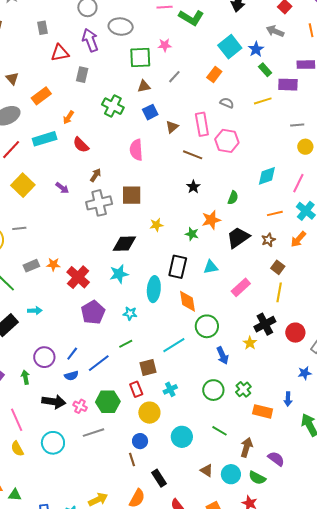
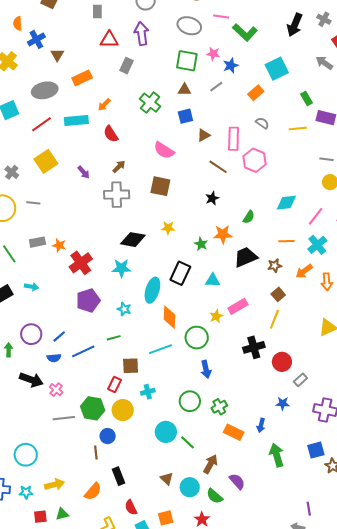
gray ellipse: (121, 27) -> (189, 26), moved
blue star: (256, 49) -> (231, 66), moved
pink semicircle: (136, 150) -> (164, 150), turned -65
brown square: (132, 195) -> (160, 186), moved
orange diamond: (188, 301) -> (169, 317), moved
yellow star: (250, 343) -> (216, 316), moved
red rectangle: (136, 389) -> (115, 384), turned 35
green hexagon: (108, 402) -> (93, 408), moved
cyan circle: (182, 437) -> (166, 432), moved
cyan circle: (53, 443) -> (26, 455), moved

